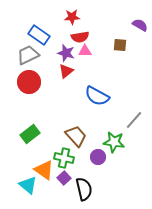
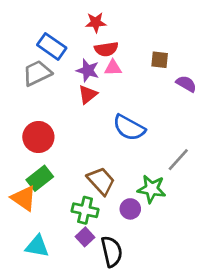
purple semicircle: (140, 25) -> (186, 84), moved
red circle: (29, 82) -> (38, 137), moved
orange triangle: (44, 170) -> (24, 198), moved
cyan triangle: (28, 185) -> (37, 246), turned -30

